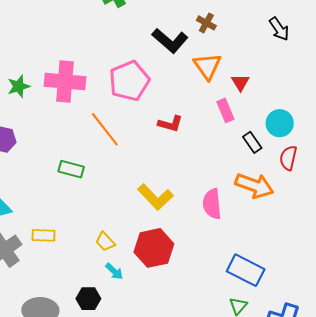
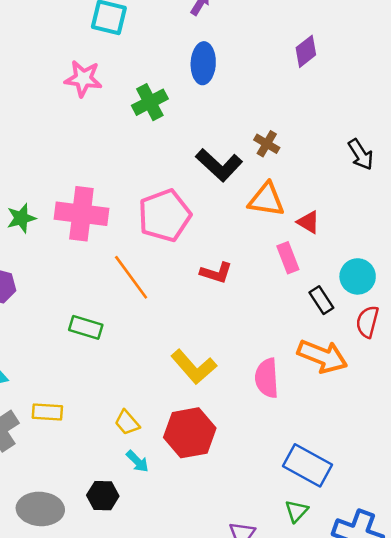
orange triangle: (207, 66) -> (266, 200), turned -48
red triangle: (240, 82) -> (308, 222), turned -30

